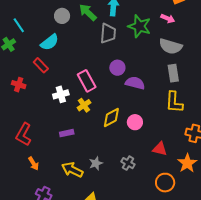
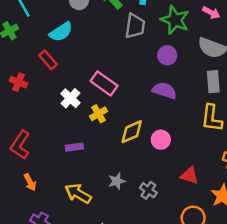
purple circle: (117, 68) -> (167, 55), moved
pink rectangle: (87, 81) -> (104, 83), turned -30
white cross: (61, 94) -> (70, 98), turned -35
gray star: (96, 163) -> (117, 181), moved

